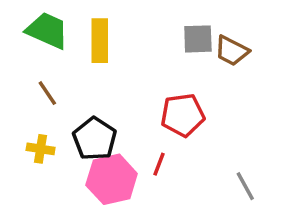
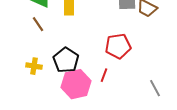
brown line: (47, 93) -> (38, 24), moved

